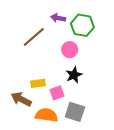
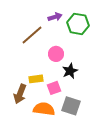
purple arrow: (58, 18) -> (55, 17), turned 152
pink circle: (70, 50) -> (56, 54), moved
brown arrow: (21, 99) -> (20, 94), turned -96

